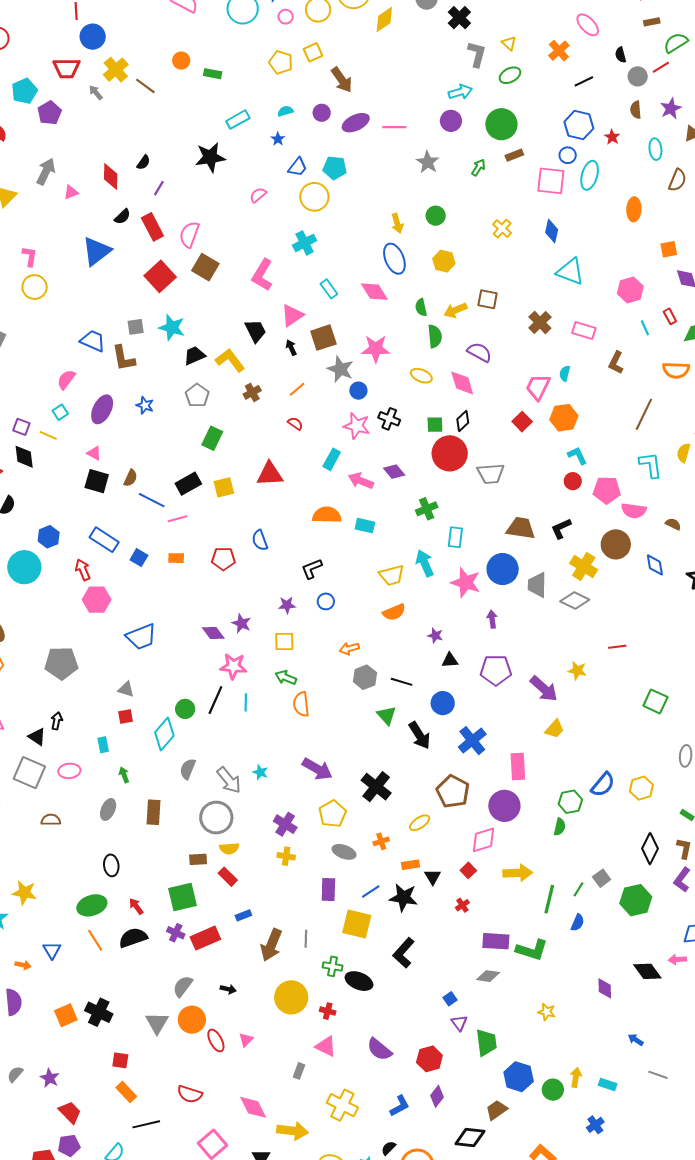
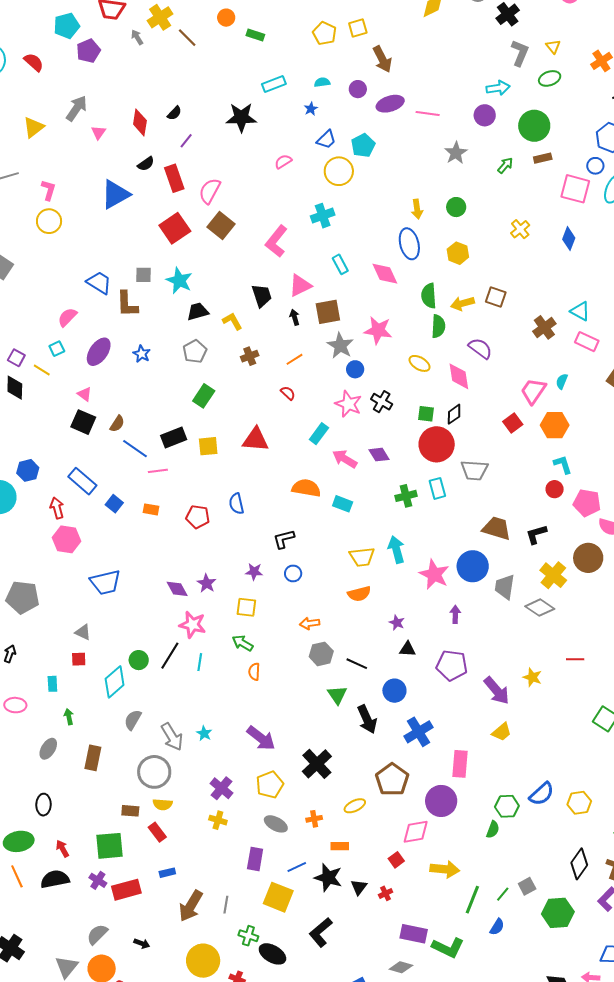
cyan pentagon: (335, 168) -> (363, 145), turned 30
pink triangle: (71, 192) -> (98, 132), turned -42
cyan triangle: (570, 271) -> (580, 311), moved, size x0.7
green semicircle: (421, 307) -> (429, 296), size x1.4
yellow L-shape: (230, 360) -> (232, 321), size x0.7
cyan rectangle: (455, 537) -> (437, 488), moved, turned -30
orange semicircle: (301, 704) -> (254, 672), size x0.7
black triangle: (433, 877) -> (359, 887), moved

